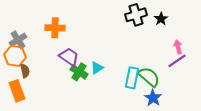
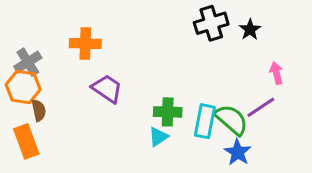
purple line: (177, 61) -> (261, 107), moved
cyan triangle: (97, 68) -> (158, 137), moved
green cross: (79, 72) -> (168, 112), moved, turned -30

